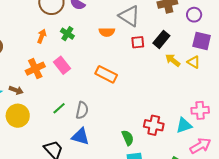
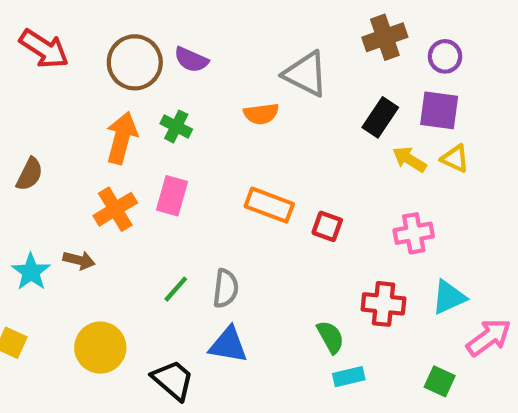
orange arrow: (42, 36) -> (122, 138), size x1.6
purple square: (202, 41) -> (439, 110), moved
red square: (138, 42) -> (327, 226), moved, turned 32
pink rectangle: (62, 65) -> (172, 196), turned 60
pink cross: (200, 110) -> (414, 233), moved
yellow circle: (18, 116) -> (100, 348), moved

